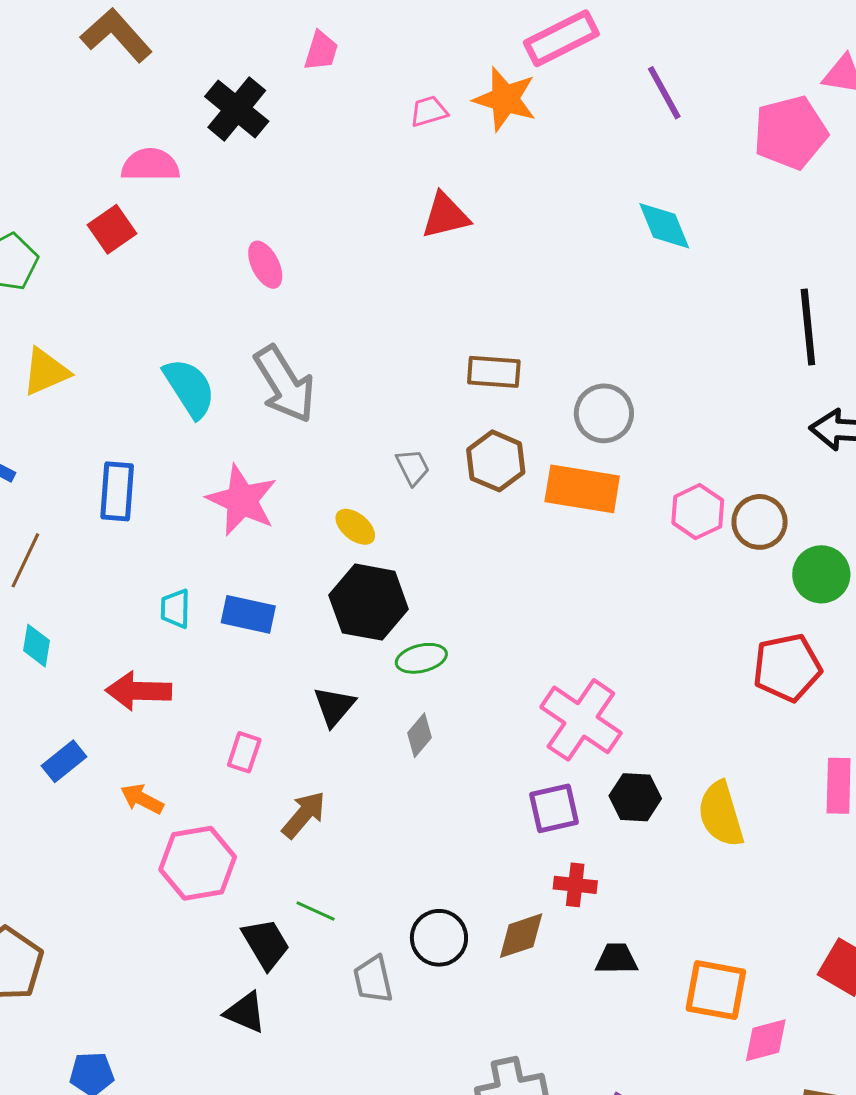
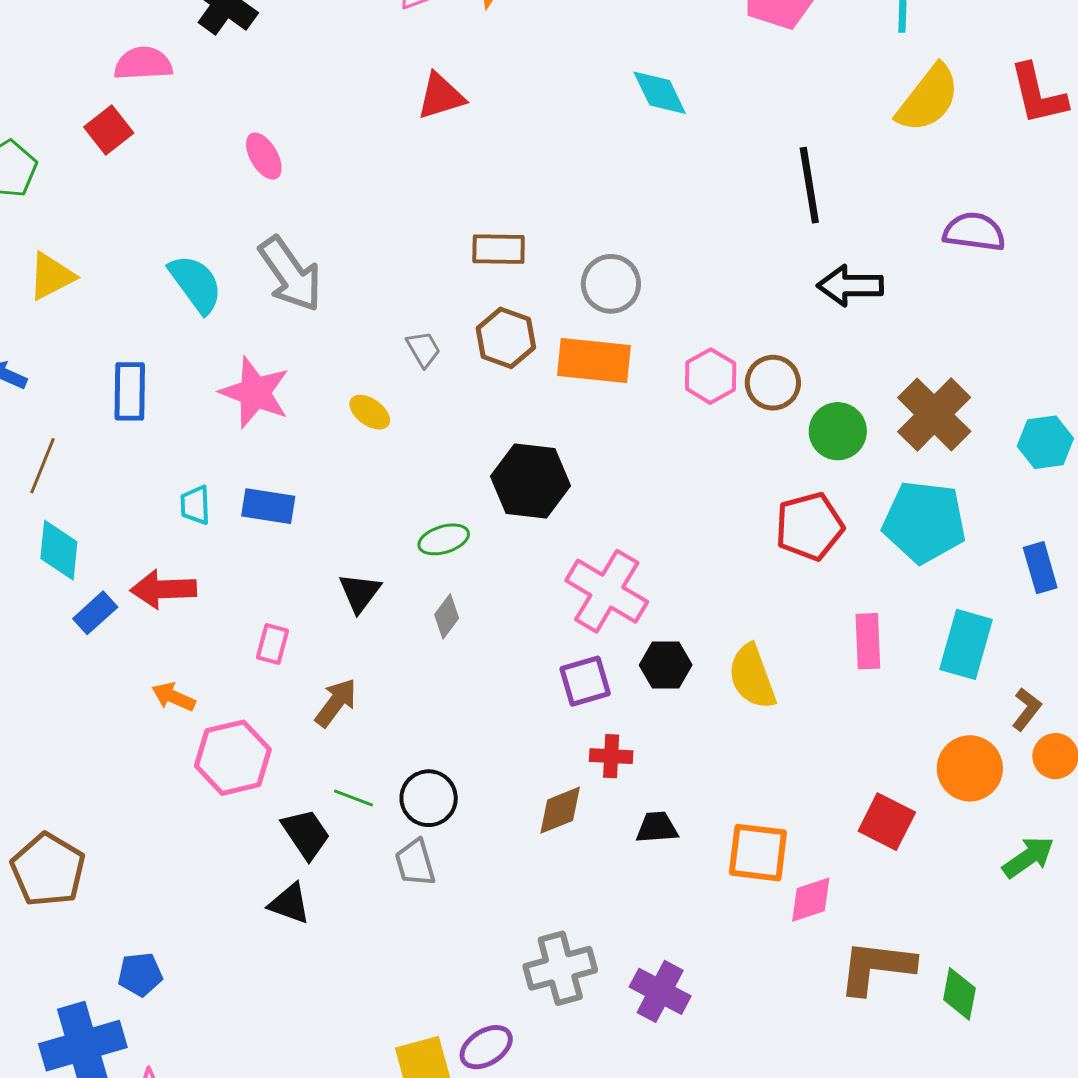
black hexagon: (369, 602) -> (530, 481), moved
cyan diamond: (37, 646) -> (59, 550), size x1.4
blue rectangle: (64, 761) -> (95, 613), moved
black circle: (439, 938) -> (429, 798), moved

